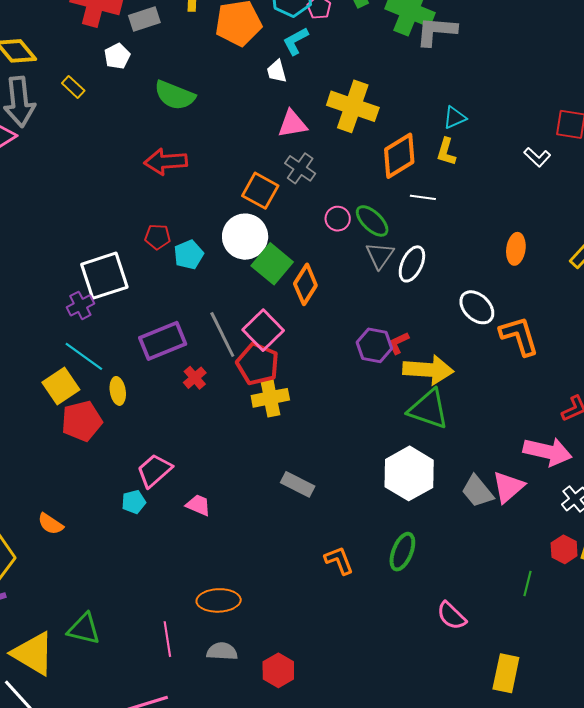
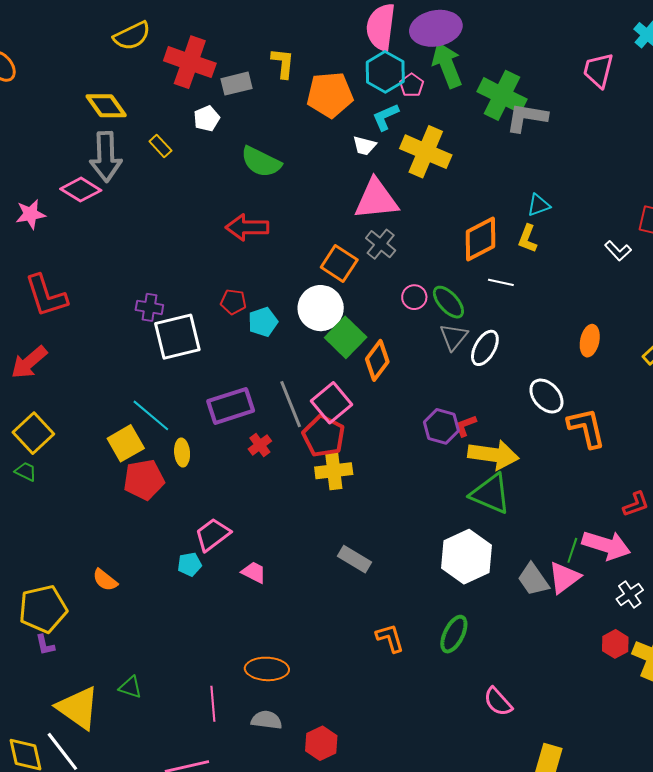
white trapezoid: (277, 71) -> (365, 146), turned -65
yellow cross: (353, 106) -> (426, 152), moved
pink triangle: (292, 124) -> (376, 199), size x1.5
purple cross: (80, 305) -> (149, 307), moved, turned 32
green line: (528, 584) -> (572, 550), moved
green triangle: (84, 629) -> (130, 687), size x0.7

